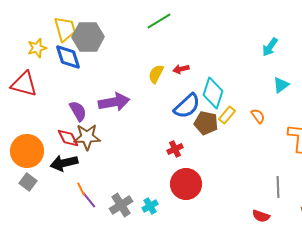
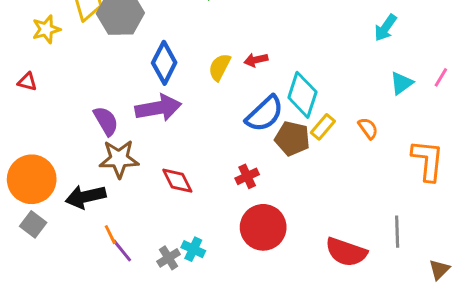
blue diamond: (68, 57) -> (164, 63), moved, turned 44
red triangle: (24, 84) -> (27, 82), size x0.5
red diamond: (68, 138) -> (177, 181), moved
gray cross: (121, 205) -> (169, 258), size x0.7
cyan cross: (150, 206) -> (193, 249), moved, turned -35
red semicircle: (261, 216) -> (346, 252), moved, size x1.6

